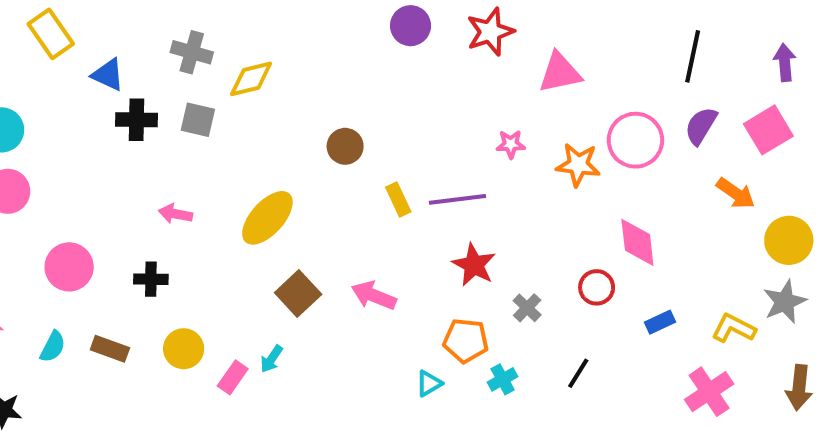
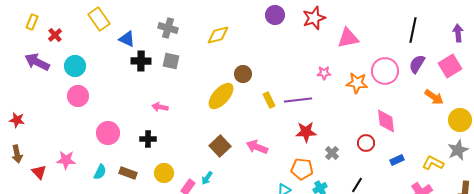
yellow diamond: (251, 79) -> (218, 35), moved
yellow ellipse: (267, 218) -> (221, 96), moved
red star: (474, 265) -> (306, 132), turned -30

